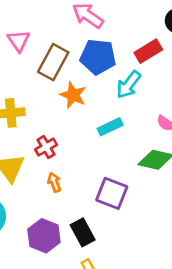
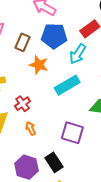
brown rectangle: (53, 62) -> (22, 42), size x0.7
cyan rectangle: (110, 127) -> (67, 85), size x1.4

